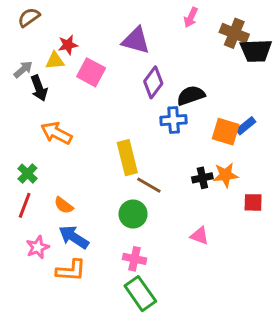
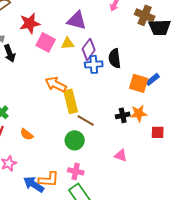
red star: (68, 45) -> (30, 23), size x1.5
yellow triangle: (55, 61) -> (68, 43), moved
black semicircle: (191, 95) -> (115, 58), turned -78
blue cross: (174, 120) -> (94, 64), moved
orange arrow: (56, 133) -> (56, 84), moved
blue arrow: (74, 237) -> (34, 184), moved
orange L-shape: (71, 270) -> (49, 179), moved

